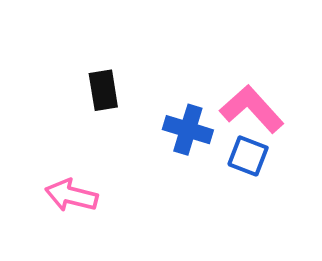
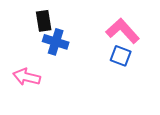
blue cross: (188, 130) -> (56, 42), moved

